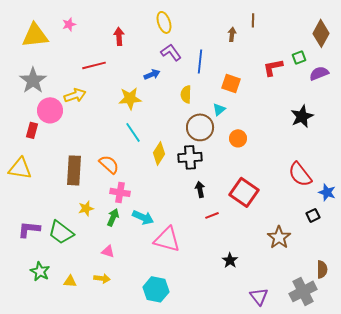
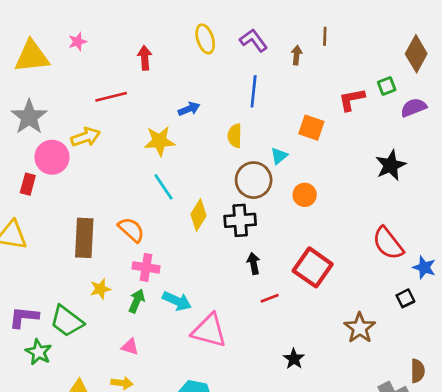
purple L-shape: (171, 52) -> (254, 40), moved
orange square: (231, 83) -> (311, 128), moved
green star: (40, 271) -> (39, 352), moved

